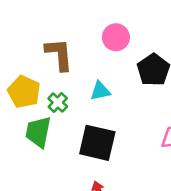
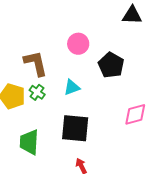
green cross: (58, 103) -> (37, 92), moved
green trapezoid: (38, 132) -> (29, 142), moved

